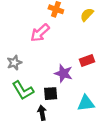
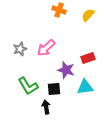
pink arrow: (40, 33) -> (46, 48), moved
gray star: (14, 63) -> (20, 49), moved
cyan triangle: (86, 103) -> (85, 87), moved

